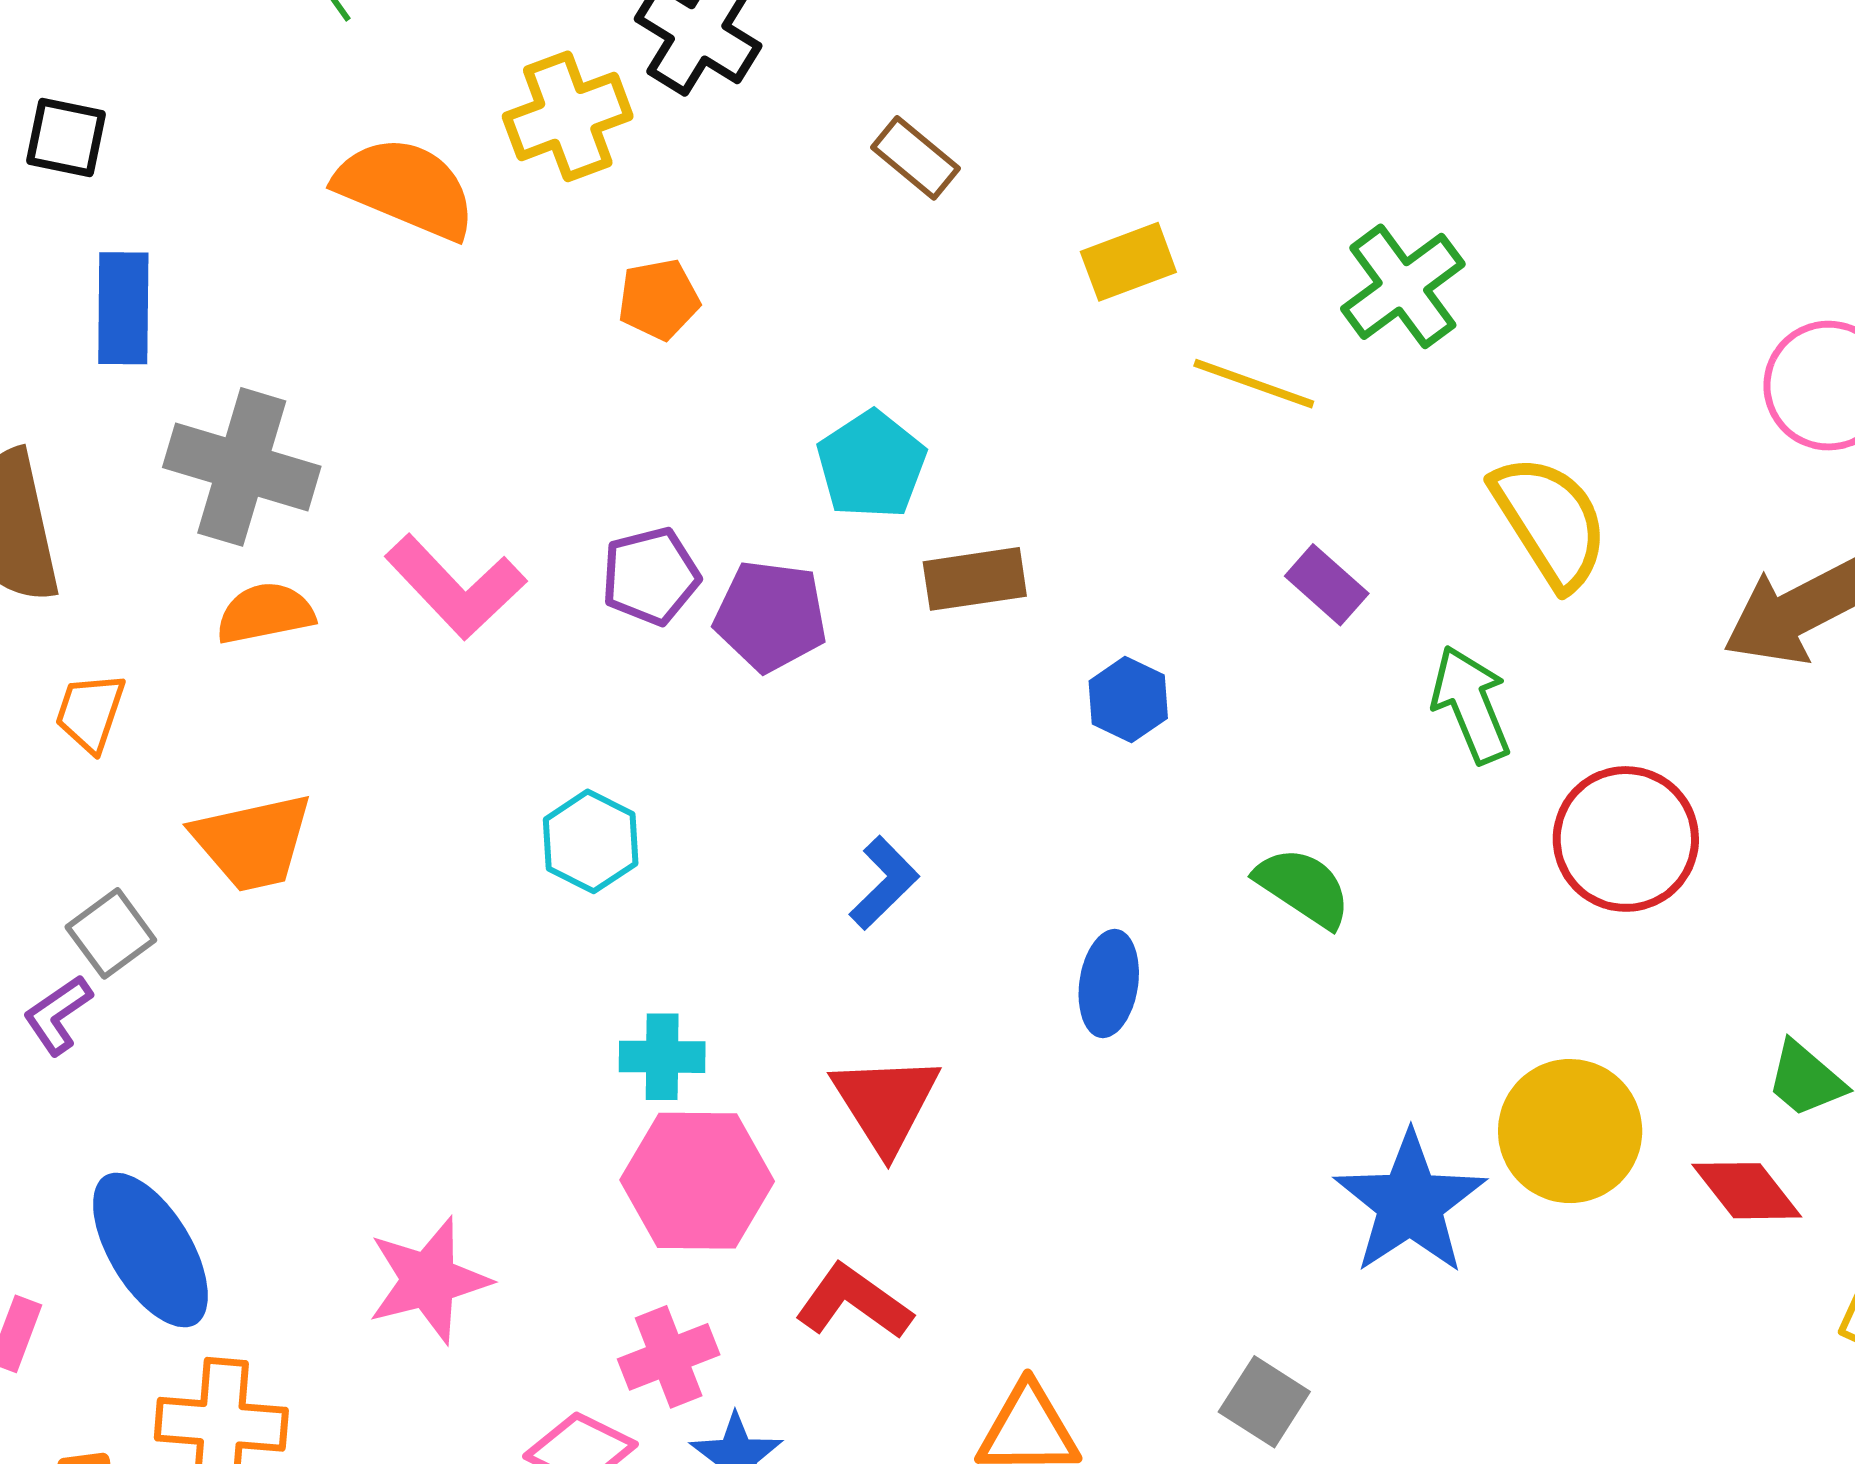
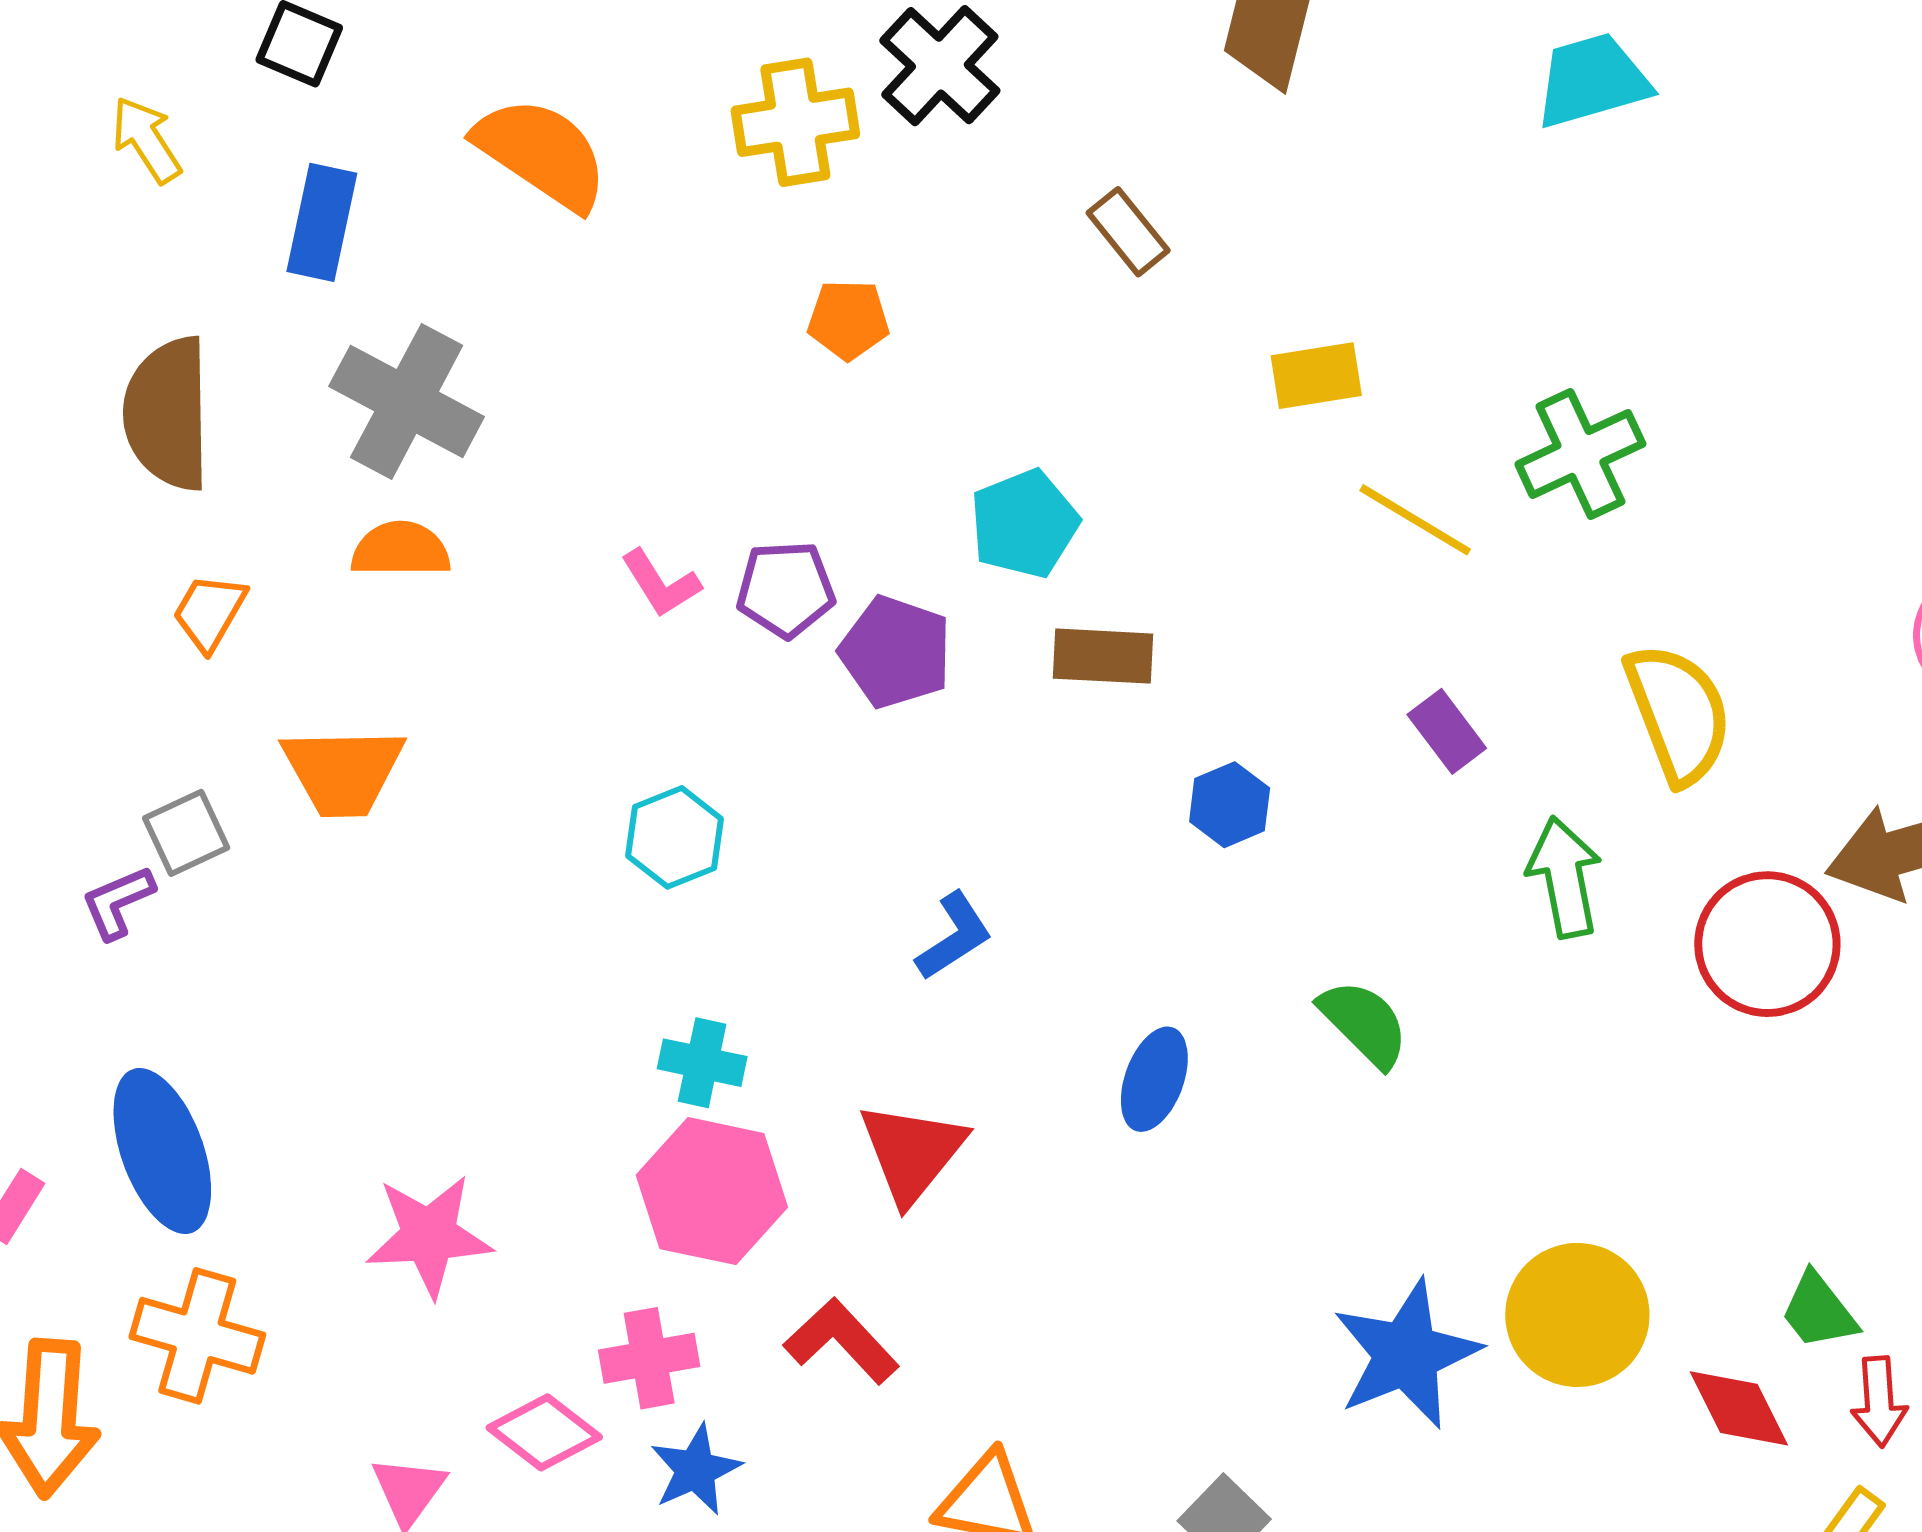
orange semicircle: (406, 188) -> (542, 153), moved
pink L-shape: (455, 587) -> (661, 583), moved, size x0.6
red circle: (1626, 839) -> (1767, 944), moved

